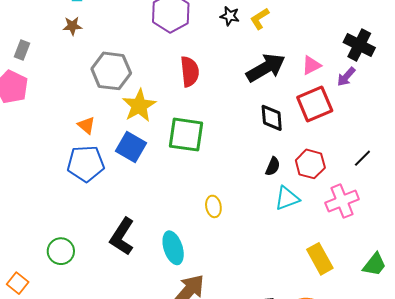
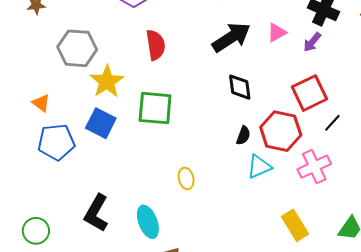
red square: (315, 104) -> (310, 93), moved
orange triangle: (86, 125) -> (41, 103), moved
red hexagon: (310, 164) -> (281, 131), size x1.4

